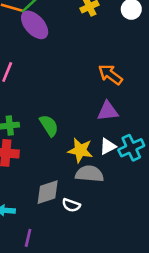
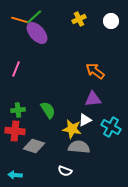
white triangle: (108, 146) -> (85, 120), moved
cyan cross: (131, 148) -> (111, 127), turned -36
gray diamond: (48, 192) -> (34, 146), moved, turned 35

